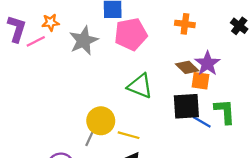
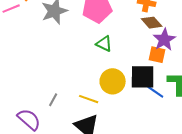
brown diamond: (187, 67) -> (152, 23), moved
green triangle: (140, 86) -> (104, 44), moved, size x0.7
yellow circle: (101, 121) -> (113, 81), moved

